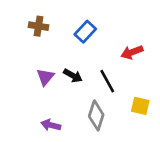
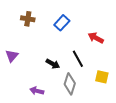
red arrow: (132, 52) -> (96, 38), turned 49
black arrow: (73, 76) -> (53, 64), moved
purple triangle: (45, 77) -> (12, 56), moved

